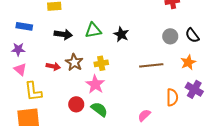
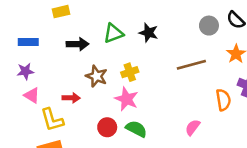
red arrow: (53, 66) -> (71, 98), moved

